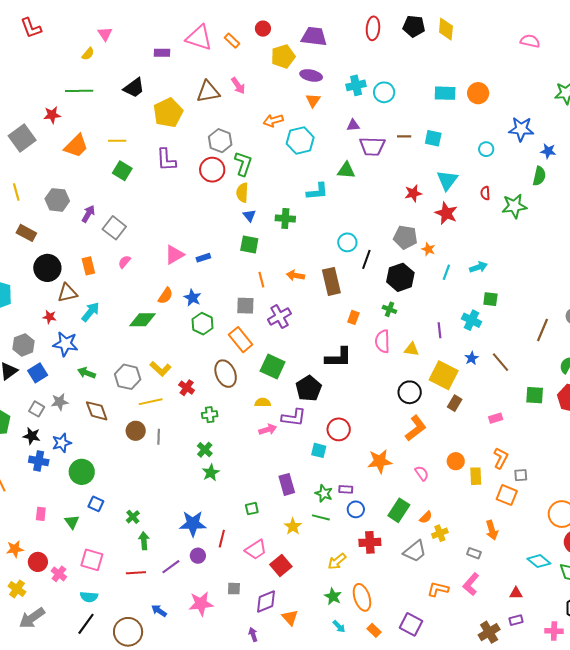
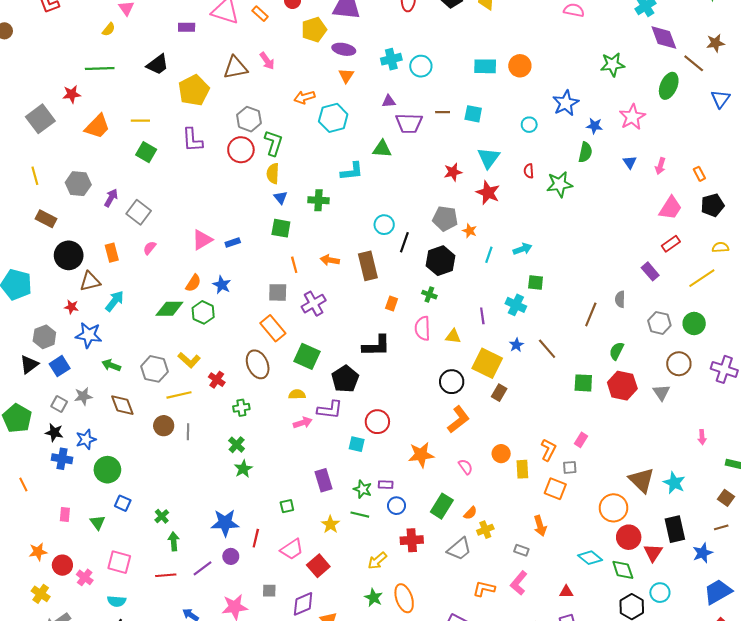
blue star: (521, 129) -> (566, 103), turned -30
green hexagon: (202, 324) -> (203, 312), moved
pink rectangle: (496, 418) -> (581, 440), moved, turned -40

